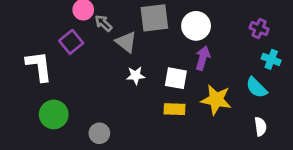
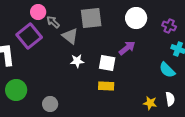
white circle: (196, 26) -> (136, 18), moved
purple square: (71, 42) -> (29, 36), size x1.4
purple arrow: (203, 58) -> (127, 48), turned 36
yellow star: (216, 100) -> (150, 103), moved, size x0.6

